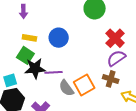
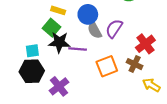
red cross: (115, 38) -> (145, 44), moved
purple semicircle: (116, 58) -> (114, 29), moved, turned -30
gray semicircle: (66, 88) -> (95, 30), moved

